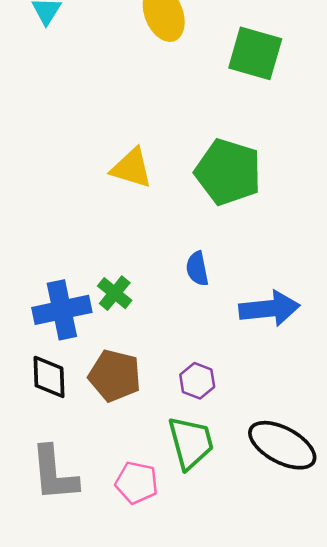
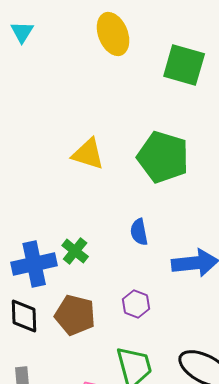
purple hexagon: (197, 381) -> (136, 304), moved

